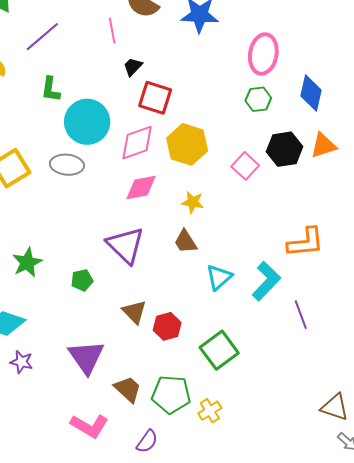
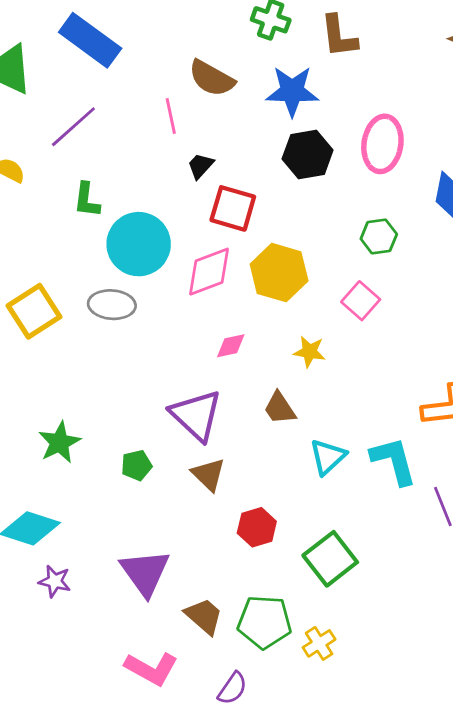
green hexagon: (258, 99) -> (379, 237), moved
black hexagon: (284, 149) -> (308, 154), moved
pink diamond: (141, 187) -> (231, 346), moved, size x0.7
yellow star: (193, 202) -> (309, 352), moved
cyan L-shape: (266, 281) -> (394, 461), turned -57
brown triangle: (134, 312) -> (209, 475), moved

